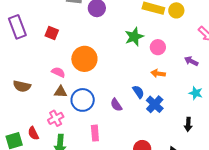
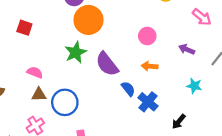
green star: (134, 37) -> (76, 52), moved
orange circle: (84, 59) -> (88, 20), moved
purple semicircle: (116, 105) -> (107, 64), moved, size x1.6
black arrow: (188, 124) -> (179, 122), moved, turned 40

